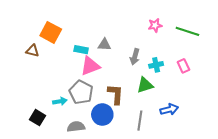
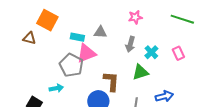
pink star: (155, 25) -> (135, 17), moved
cyan cross: (156, 65) -> (151, 52), turned -32
gray pentagon: (81, 92) -> (71, 65), moved

